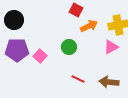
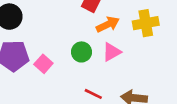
pink triangle: (111, 47) -> (112, 52), moved

